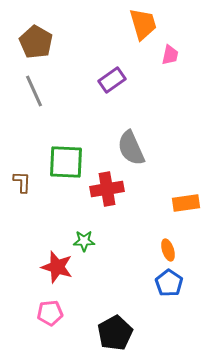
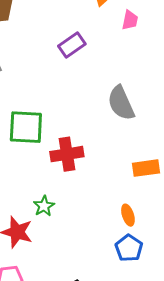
gray semicircle: (131, 148) -> (121, 103), moved
green star: (84, 241) -> (44, 206), turned -30

